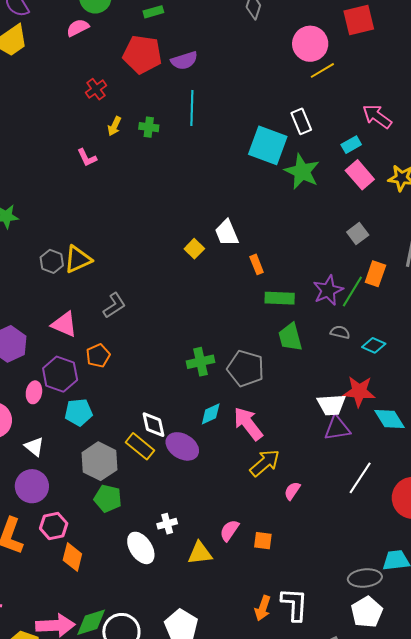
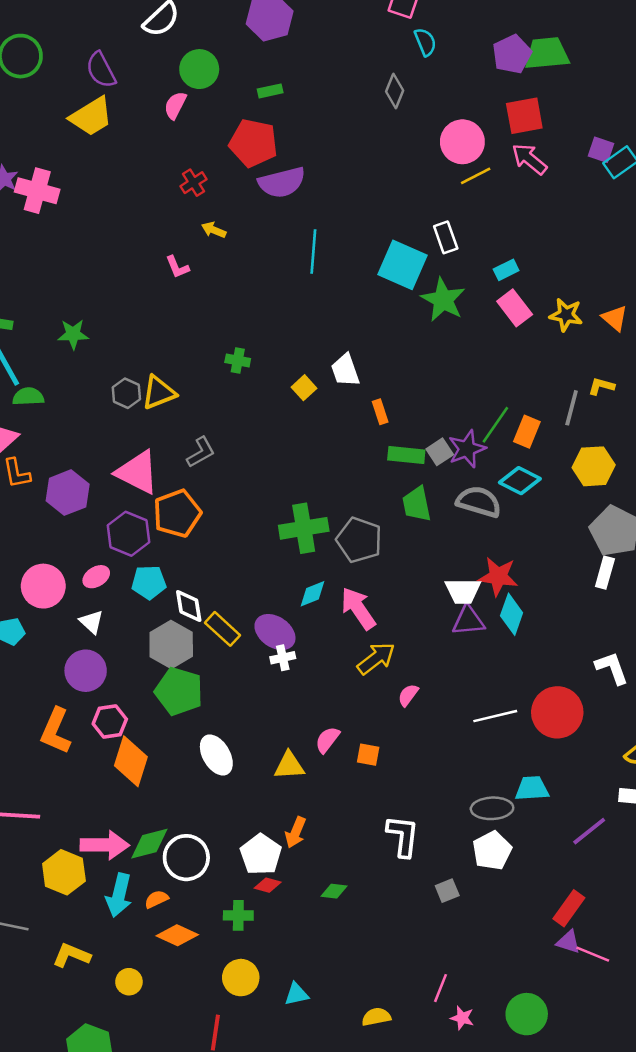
pink semicircle: (78, 28) -> (175, 105), turned -40
purple semicircle: (184, 61) -> (282, 182), moved, size x1.4
cyan line: (192, 108) -> (313, 251), moved
pink arrow: (377, 116) -> (529, 159), moved
yellow arrow: (114, 126) -> (214, 230), turned 84
green cross: (149, 127) -> (238, 360), moved
gray square: (358, 233) -> (440, 452), moved
green line: (352, 292) -> (495, 425), moved
pink triangle: (64, 324) -> (137, 472), size x1.4
gray semicircle: (340, 332) -> (479, 502), size x1.8
cyan diamond: (374, 345) -> (520, 481), moved, size x1.4
orange pentagon: (98, 356) -> (177, 513), size x1.6
green cross: (201, 362) -> (304, 528), size x1.4
pink ellipse: (34, 392) -> (96, 577), moved, turned 45
cyan diamond: (390, 419) -> (512, 614), moved, turned 48
white diamond: (154, 425) -> (189, 606), moved
white line: (360, 478) -> (495, 716), moved, turned 40
green pentagon: (108, 498) -> (179, 691), size x1.4
white cross: (167, 524) -> (283, 658), moved
orange diamond: (72, 557) -> (131, 761), size x1.4
orange arrow: (263, 608) -> (296, 832), moved

